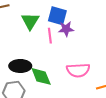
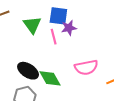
black ellipse: (20, 66) -> (28, 71), turned 40

